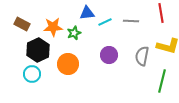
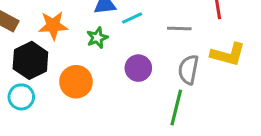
gray line: (131, 21) -> (179, 29), moved
green star: (74, 33) -> (97, 38), moved
green line: (162, 81) -> (176, 108), moved

